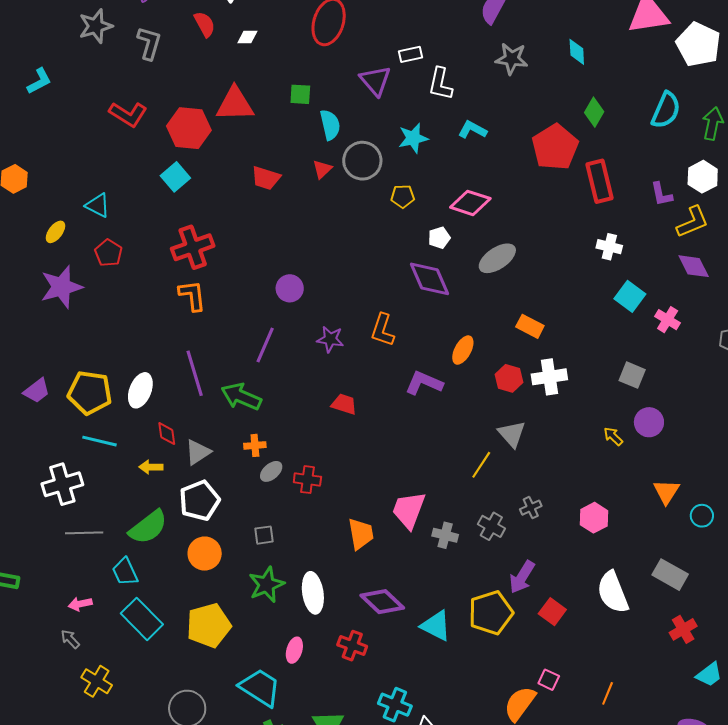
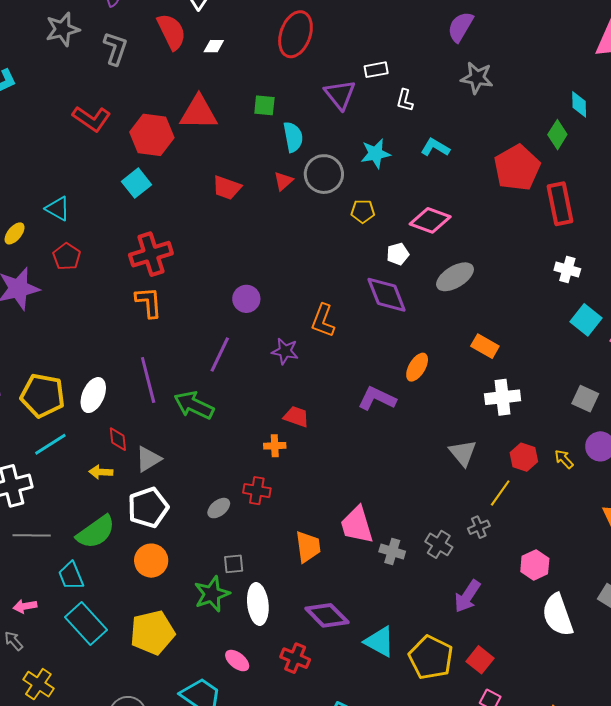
red semicircle: (205, 24) -> (171, 32), size x1.4
cyan diamond: (577, 52) -> (579, 104), moved
white L-shape: (440, 84) -> (405, 100), size x0.7
orange L-shape: (383, 330) -> (323, 321), moved
red hexagon: (509, 378) -> (524, 457), moved
cyan line: (99, 441) -> (50, 444), turned -48
orange cross: (255, 445) -> (275, 446), moved
yellow line: (481, 465) -> (500, 493), moved
gray ellipse: (271, 471) -> (219, 508), moved
pink trapezoid: (409, 510) -> (357, 525), turned -39
pink hexagon: (594, 518) -> (535, 565), moved
gray square: (264, 535) -> (234, 564), moved
red square: (552, 612) -> (480, 660), moved
yellow pentagon: (491, 613) -> (431, 657), moved, turned -30
pink ellipse: (294, 650) -> (237, 661), turned -70

